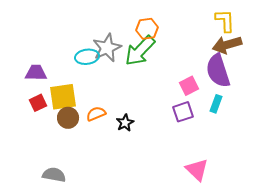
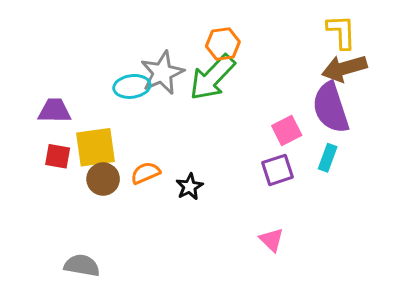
red square: (38, 103) -> (58, 156), turned 36
pink triangle: (197, 170) -> (271, 240), moved, size x0.7

